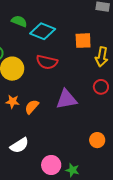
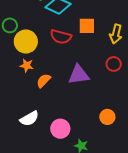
orange square: (83, 41) -> (87, 26), moved
orange star: (13, 102) -> (27, 66), moved
pink circle: (51, 165) -> (60, 129), moved

